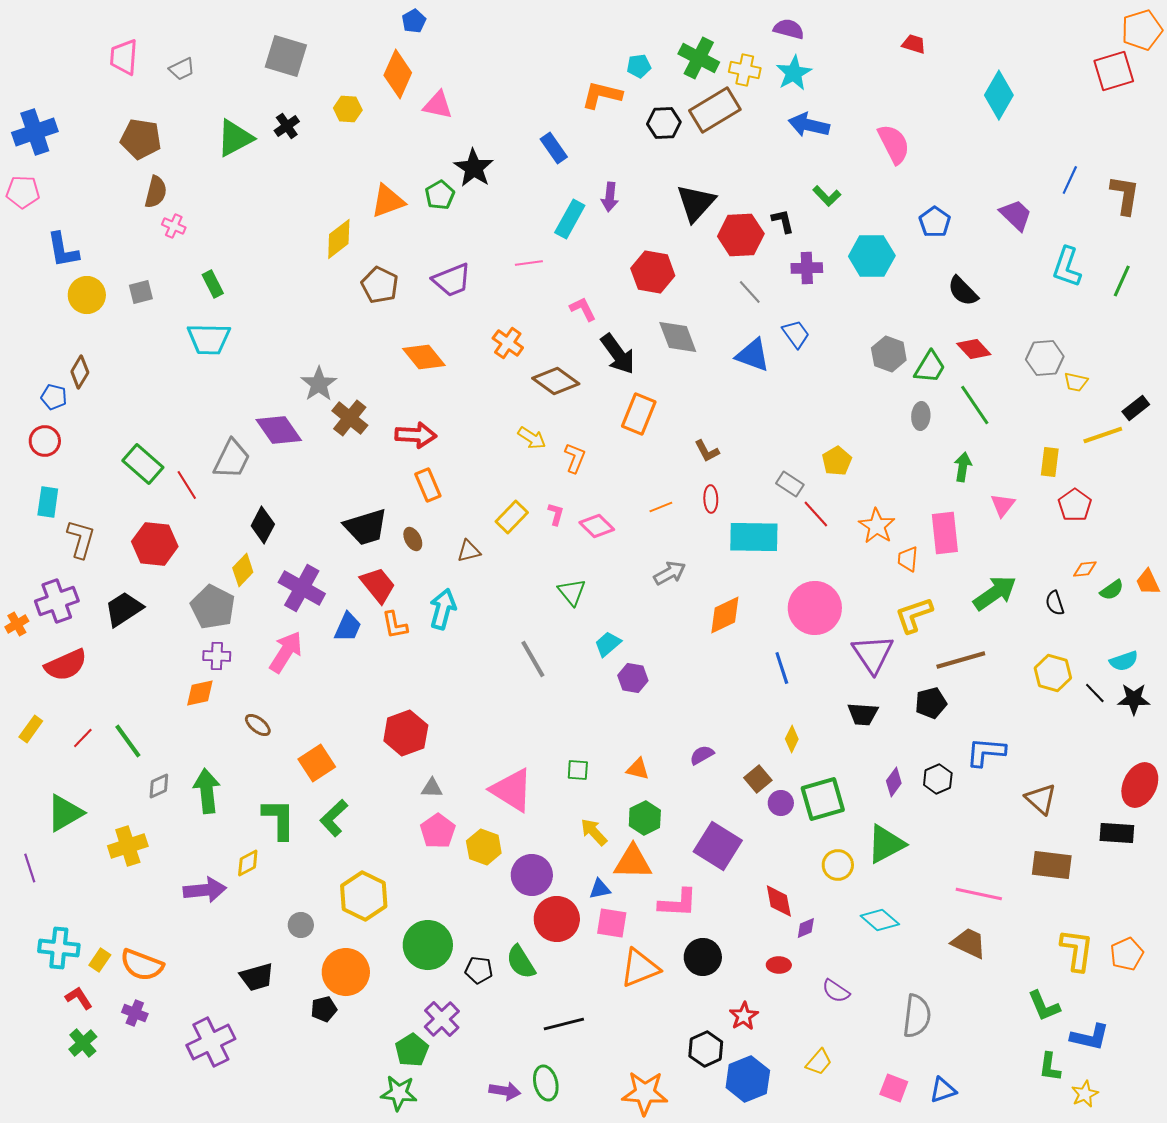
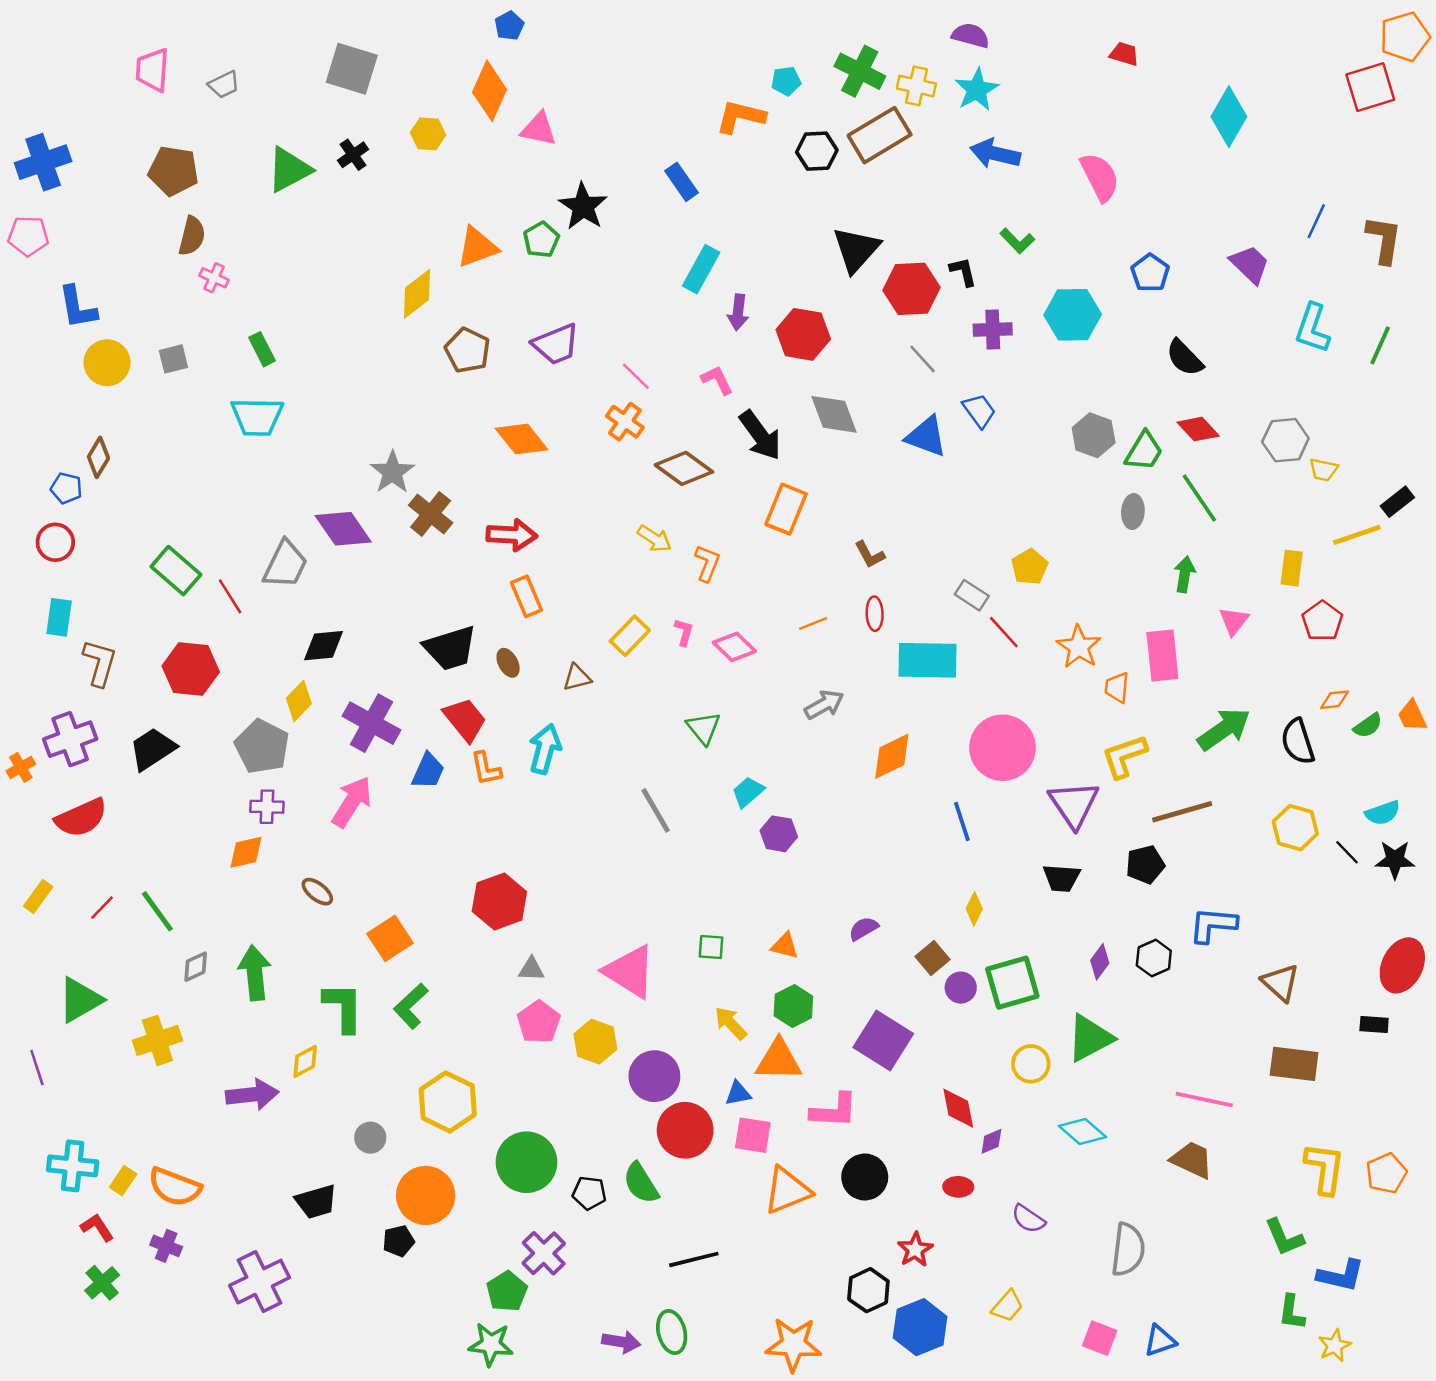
purple arrow: (610, 197) -> (738, 312), moved
pink line: (529, 263) -> (636, 376), moved, turned 52
black diamond: (263, 525) -> (324, 646), turned 57
black semicircle: (1055, 603) -> (1298, 742), size x1.5
black rectangle: (1117, 833) -> (1374, 1024), size x0.7

